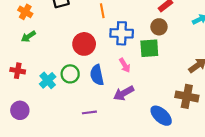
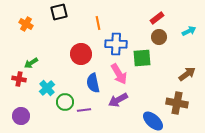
brown circle: (159, 27) -> (159, 37), moved
green arrow: (28, 36) -> (31, 63), moved
pink arrow: (125, 65) -> (119, 74), size x1.5
green circle: (70, 74) -> (65, 102), moved
purple line: (89, 112) -> (84, 110), moved

